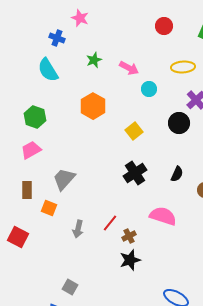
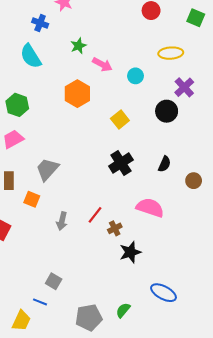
pink arrow: (129, 68) -> (102, 64), moved
black star: (130, 260) -> (130, 252), moved

